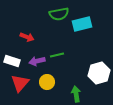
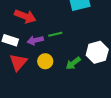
red arrow: (27, 37) -> (25, 16), size x1.5
green arrow: (76, 94) -> (73, 63), moved, turned -119

